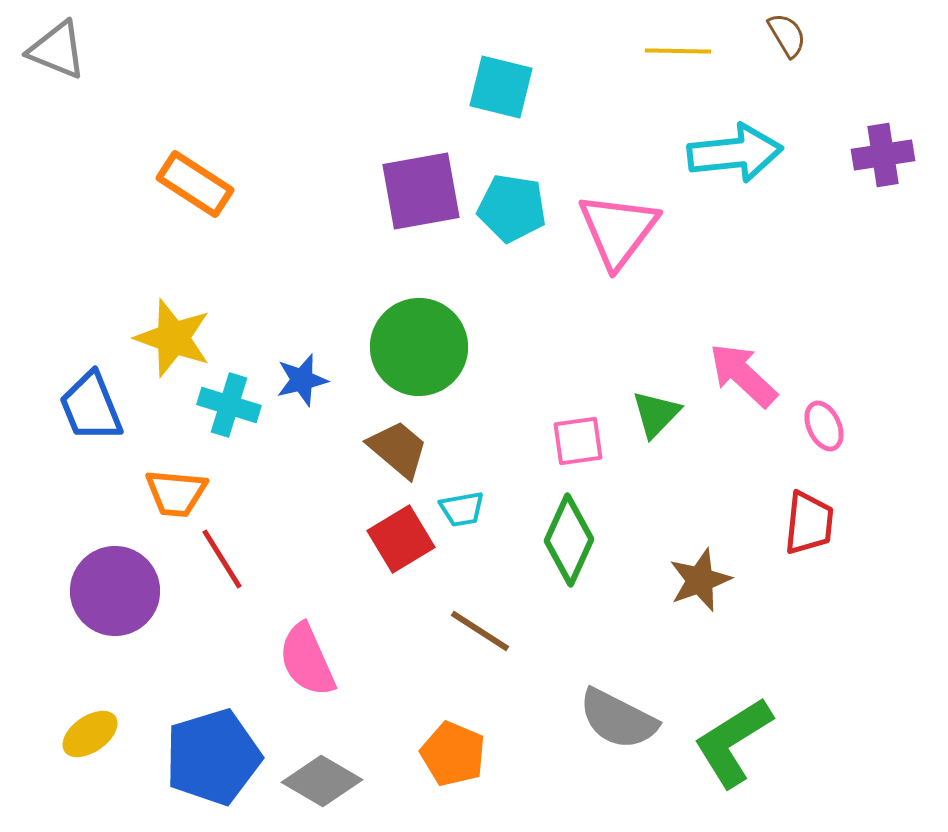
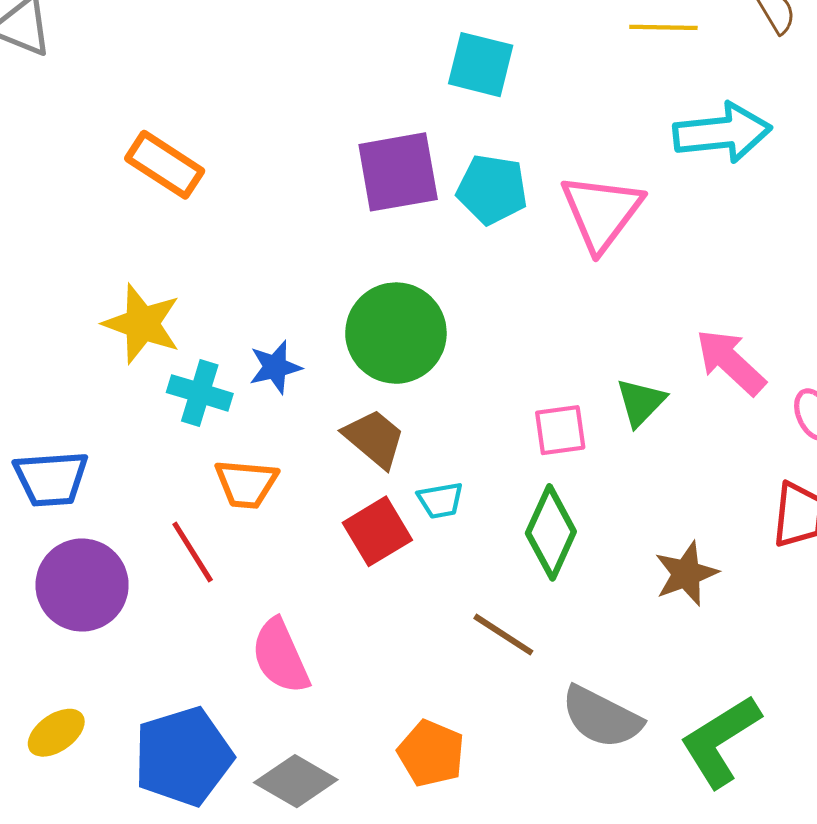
blue trapezoid: (91, 407) -> (51, 479), moved, turned -72
orange trapezoid: (176, 493) -> (246, 484), moved
brown line: (480, 631) -> (503, 635), moved

